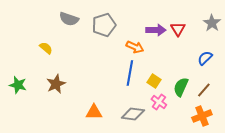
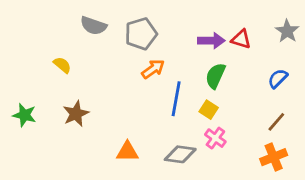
red triangle: (178, 29) -> (241, 39), turned -42
orange arrow: (135, 47) -> (153, 69), moved, turned -60
green semicircle: (181, 87) -> (215, 76), moved

